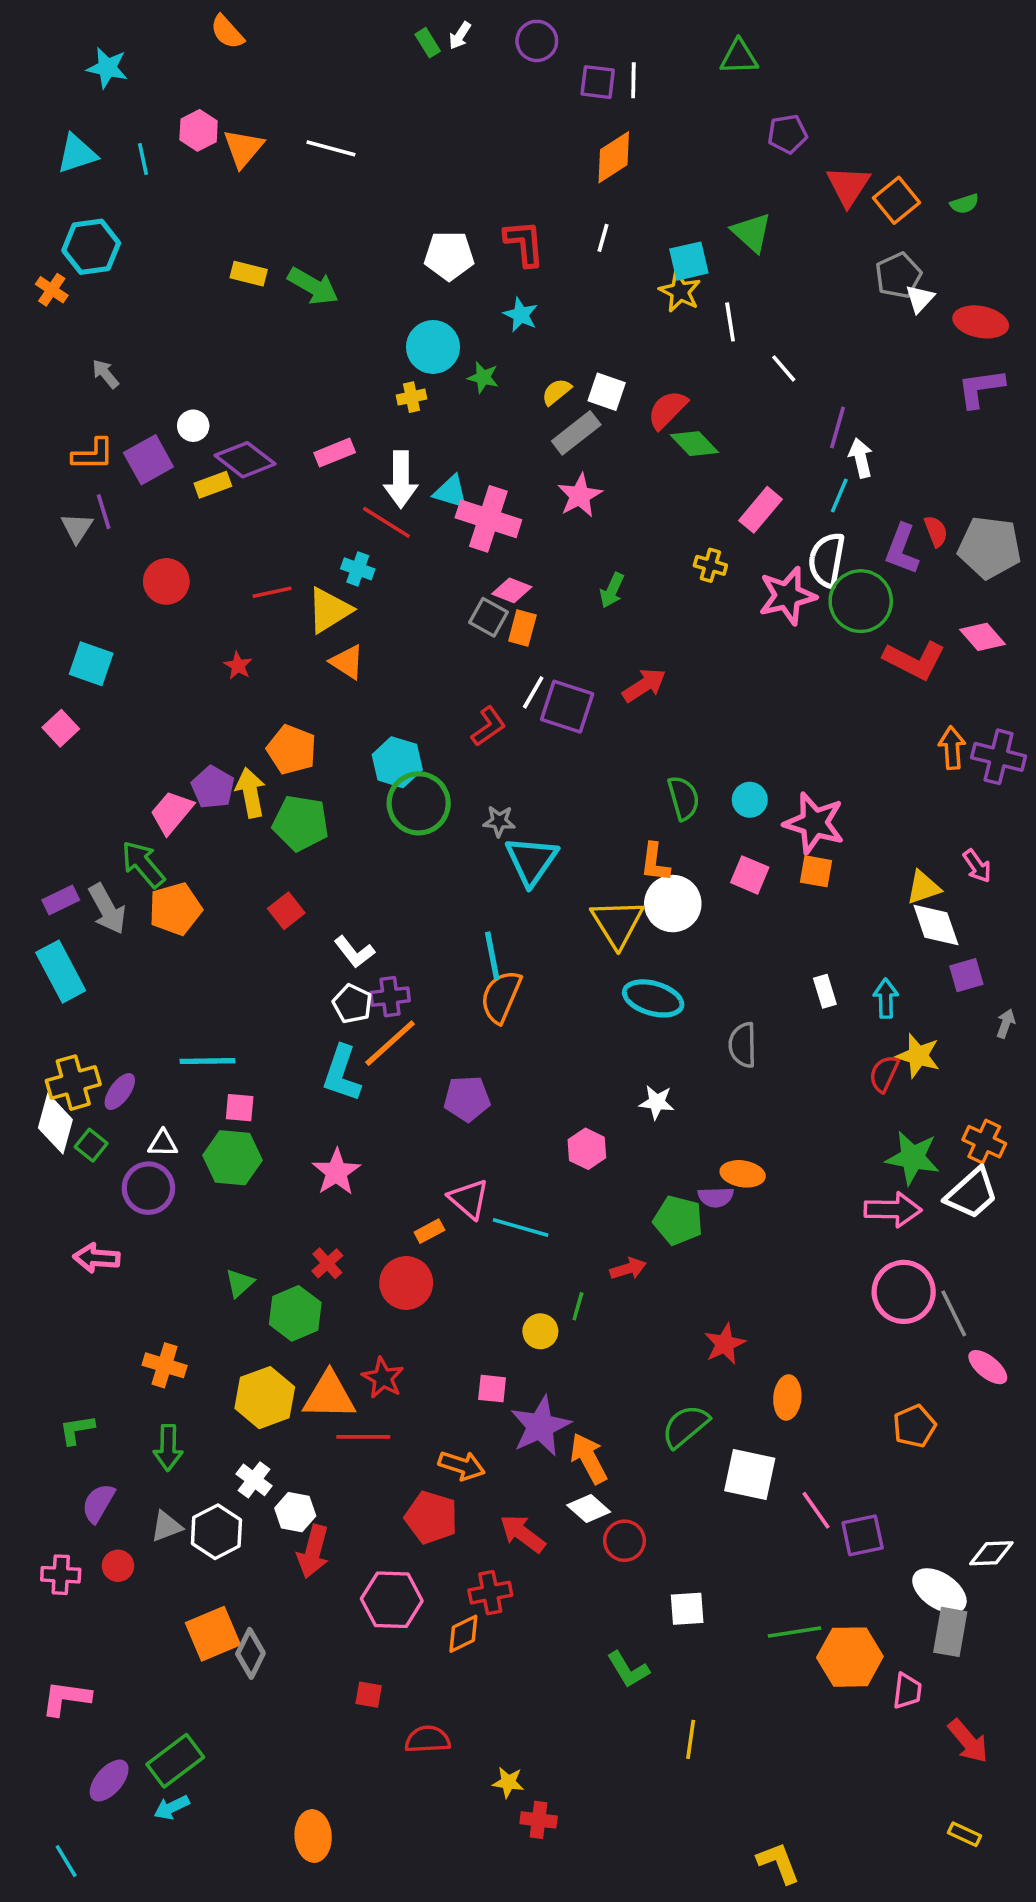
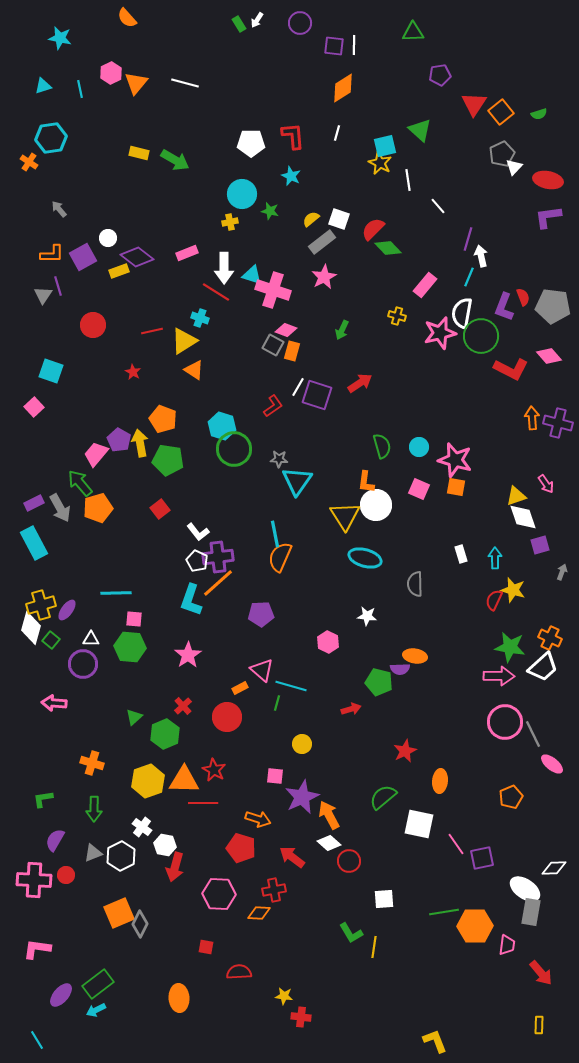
cyan triangle: (77, 154) -> (43, 86), size x0.7
purple cross: (390, 997) -> (218, 557), size x1.4
green line: (578, 1306) -> (277, 703), moved
pink cross: (61, 1575) -> (34, 880), size x1.6
orange diamond: (463, 1634) -> (259, 913), turned 30
yellow line: (691, 1739) -> (374, 947), moved
yellow rectangle: (965, 1834) -> (539, 1025), turned 66
orange ellipse: (313, 1836) -> (179, 998), moved

